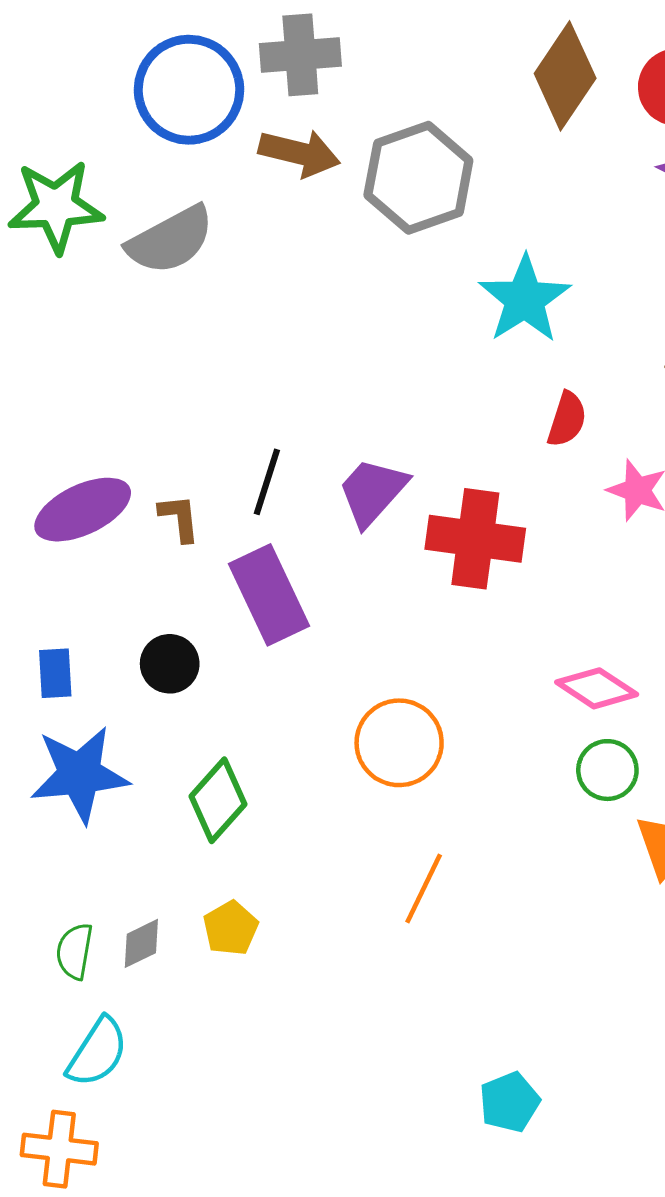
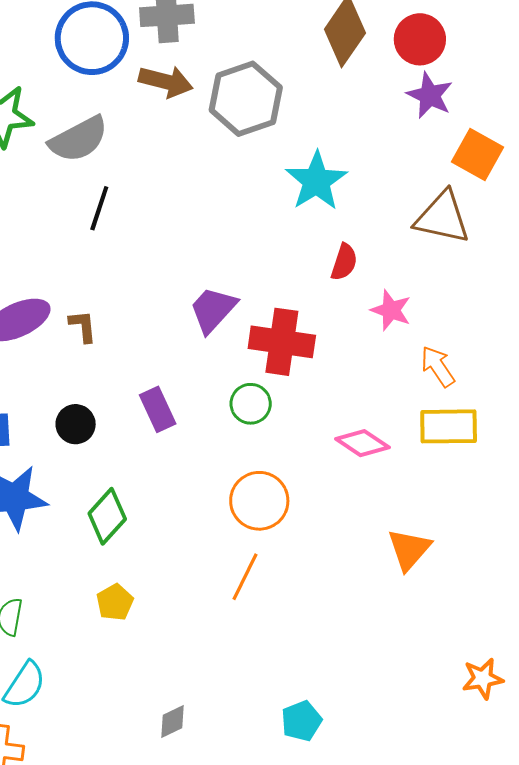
black line: (267, 482) -> (99, 208), moved
purple rectangle: (269, 595) -> (158, 409), moved, size x0.7
orange circle: (399, 743) -> (259, 501), moved
green circle: (607, 770) -> (251, 404), moved
gray diamond: (141, 943) -> (173, 721), moved

